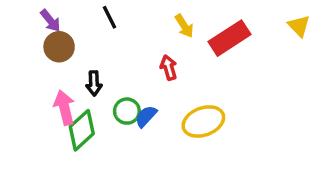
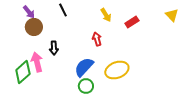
red rectangle: (229, 38) -> (132, 22), size x0.6
green circle: (127, 111) -> (86, 86), moved
blue semicircle: (146, 116) -> (84, 67), size x1.5
green diamond: (82, 130) -> (23, 72), moved

